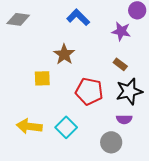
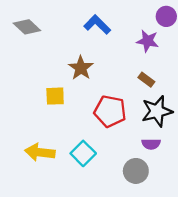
gray diamond: (18, 19) -> (27, 27), turned 35

